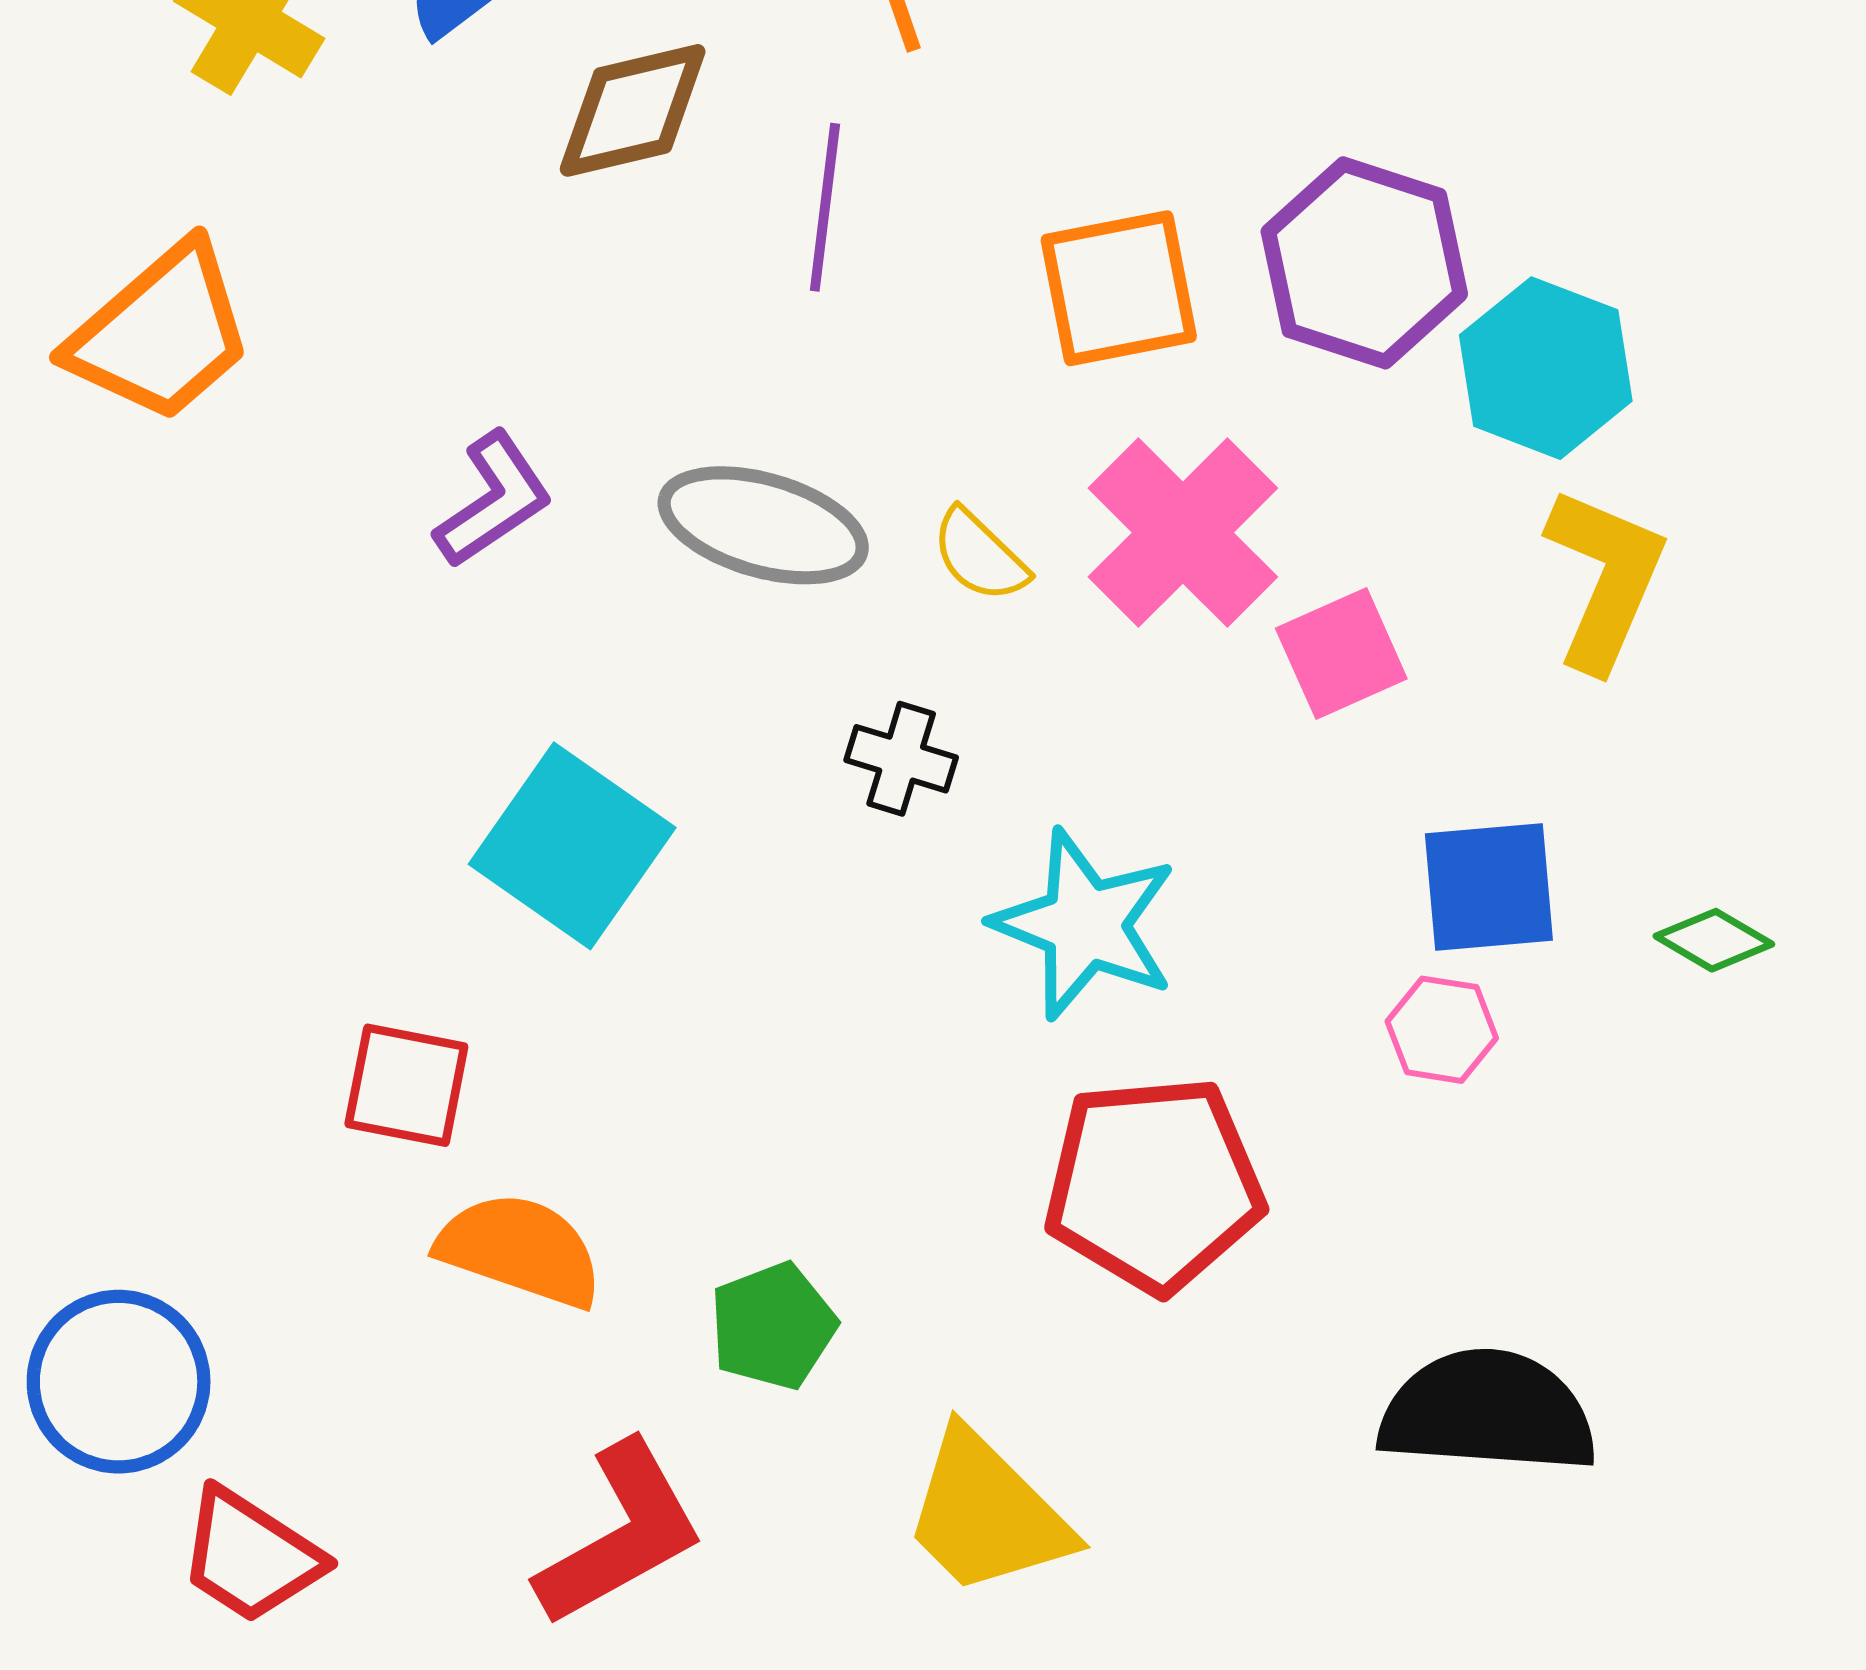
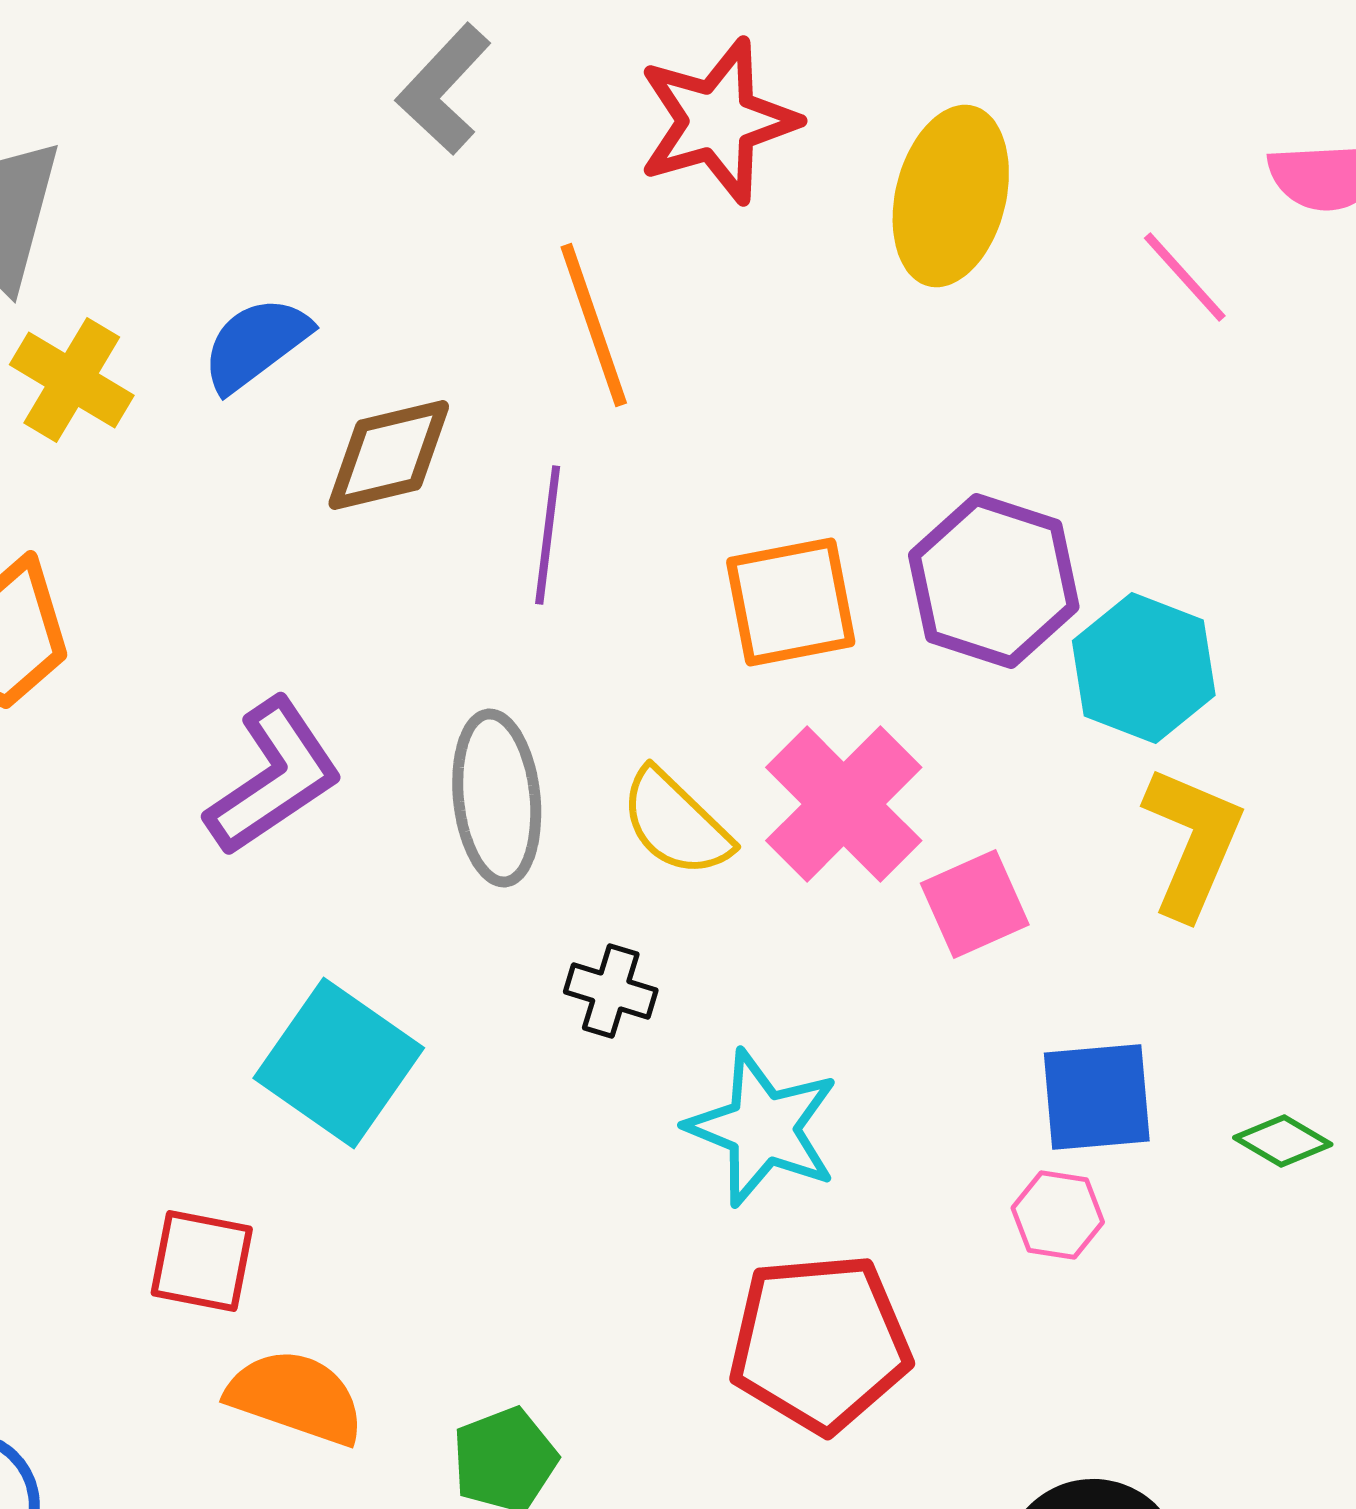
purple L-shape: (493, 500) -> (274, 777), size x1.4
gray ellipse: (763, 525) -> (497, 798), turned 68
yellow semicircle: (980, 556) -> (676, 823), size x1.4

